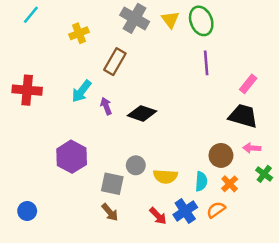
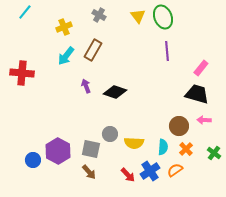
gray cross: (135, 18) -> (99, 15), moved, size x0.6
cyan arrow: (81, 91) -> (66, 56), moved
purple hexagon: (72, 157) -> (58, 151), moved
green cross: (264, 174) -> (214, 153), moved
blue circle: (27, 211) -> (33, 160), moved

